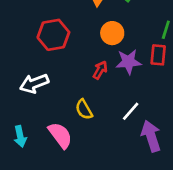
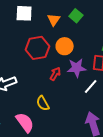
red hexagon: (53, 35) -> (37, 48), moved
white line: (131, 111) -> (91, 87), moved

